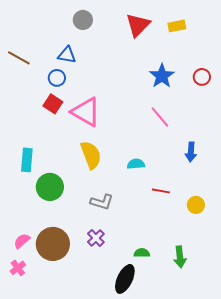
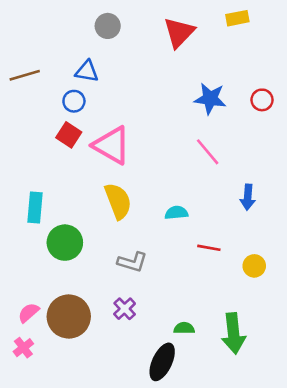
yellow rectangle: (177, 26) -> (237, 18), moved
brown line: (19, 58) -> (25, 75), turned -45
blue star: (162, 76) -> (210, 99), turned -30
green arrow: (180, 257) -> (233, 333), size x1.4

